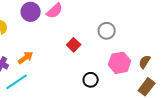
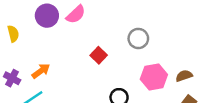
brown semicircle: (145, 62) -> (184, 76), turned 40

